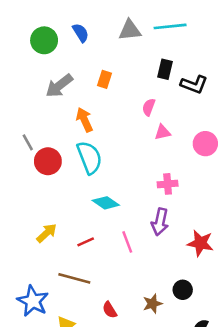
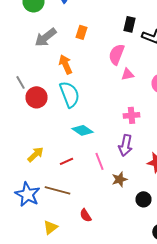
pink semicircle: (149, 107) -> (116, 54), size x1.5
blue star: (33, 301) -> (28, 194), moved
brown star: (152, 304) -> (120, 179), moved

